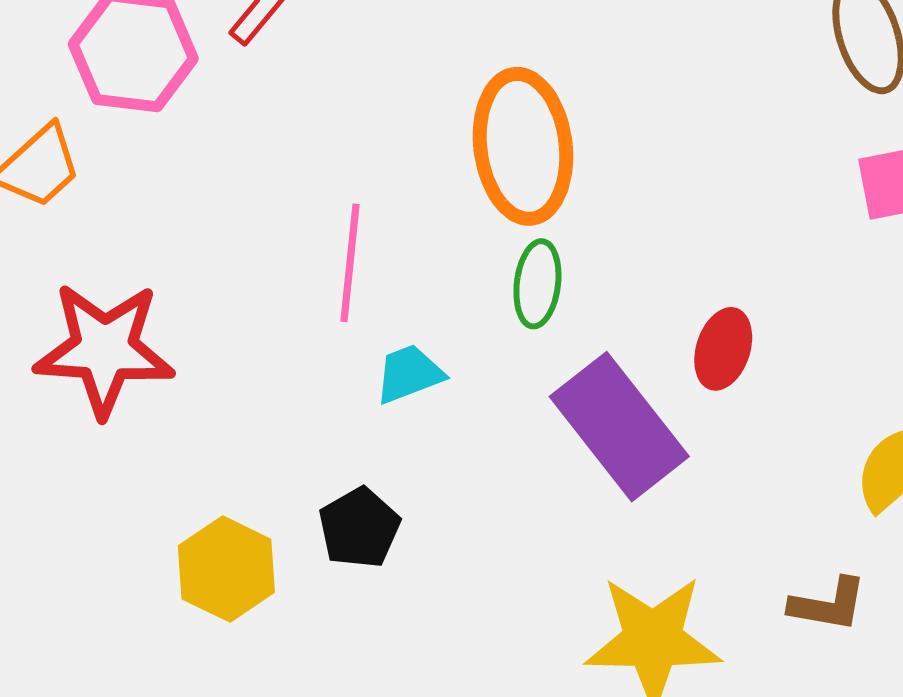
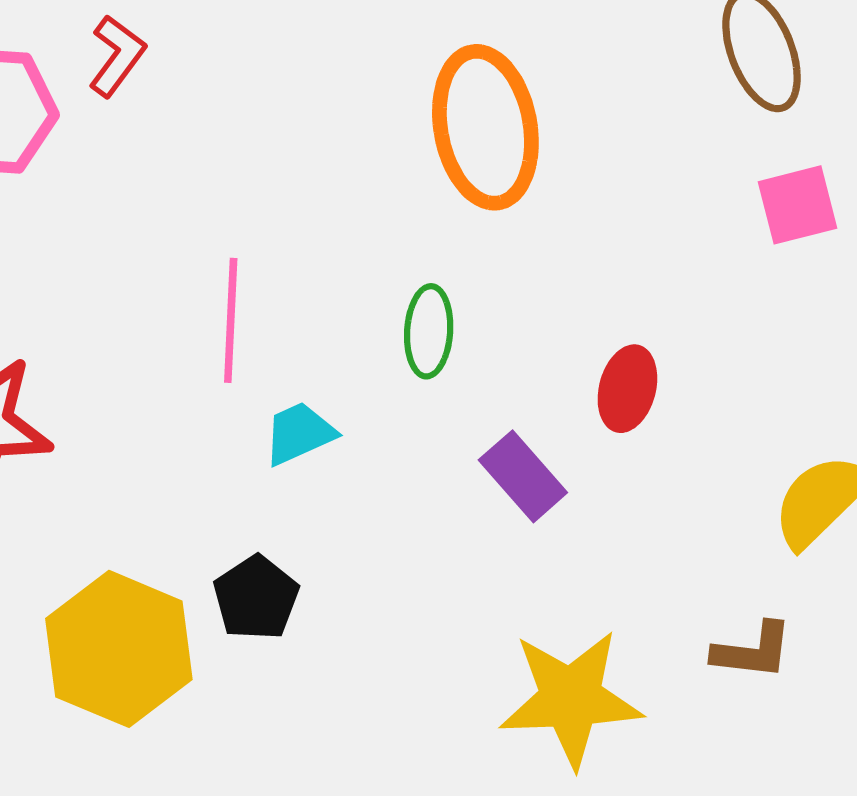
orange ellipse: (523, 146) -> (485, 127), moved
purple rectangle: (619, 427) -> (523, 476), size x0.6
yellow hexagon: (226, 569) -> (119, 649), size x1.4

